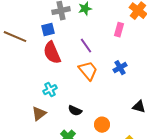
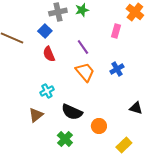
blue square: (48, 30) -> (45, 31), turned -32
red semicircle: (52, 53) -> (49, 54), size x0.7
black semicircle: (75, 111) -> (72, 112), size x1.5

